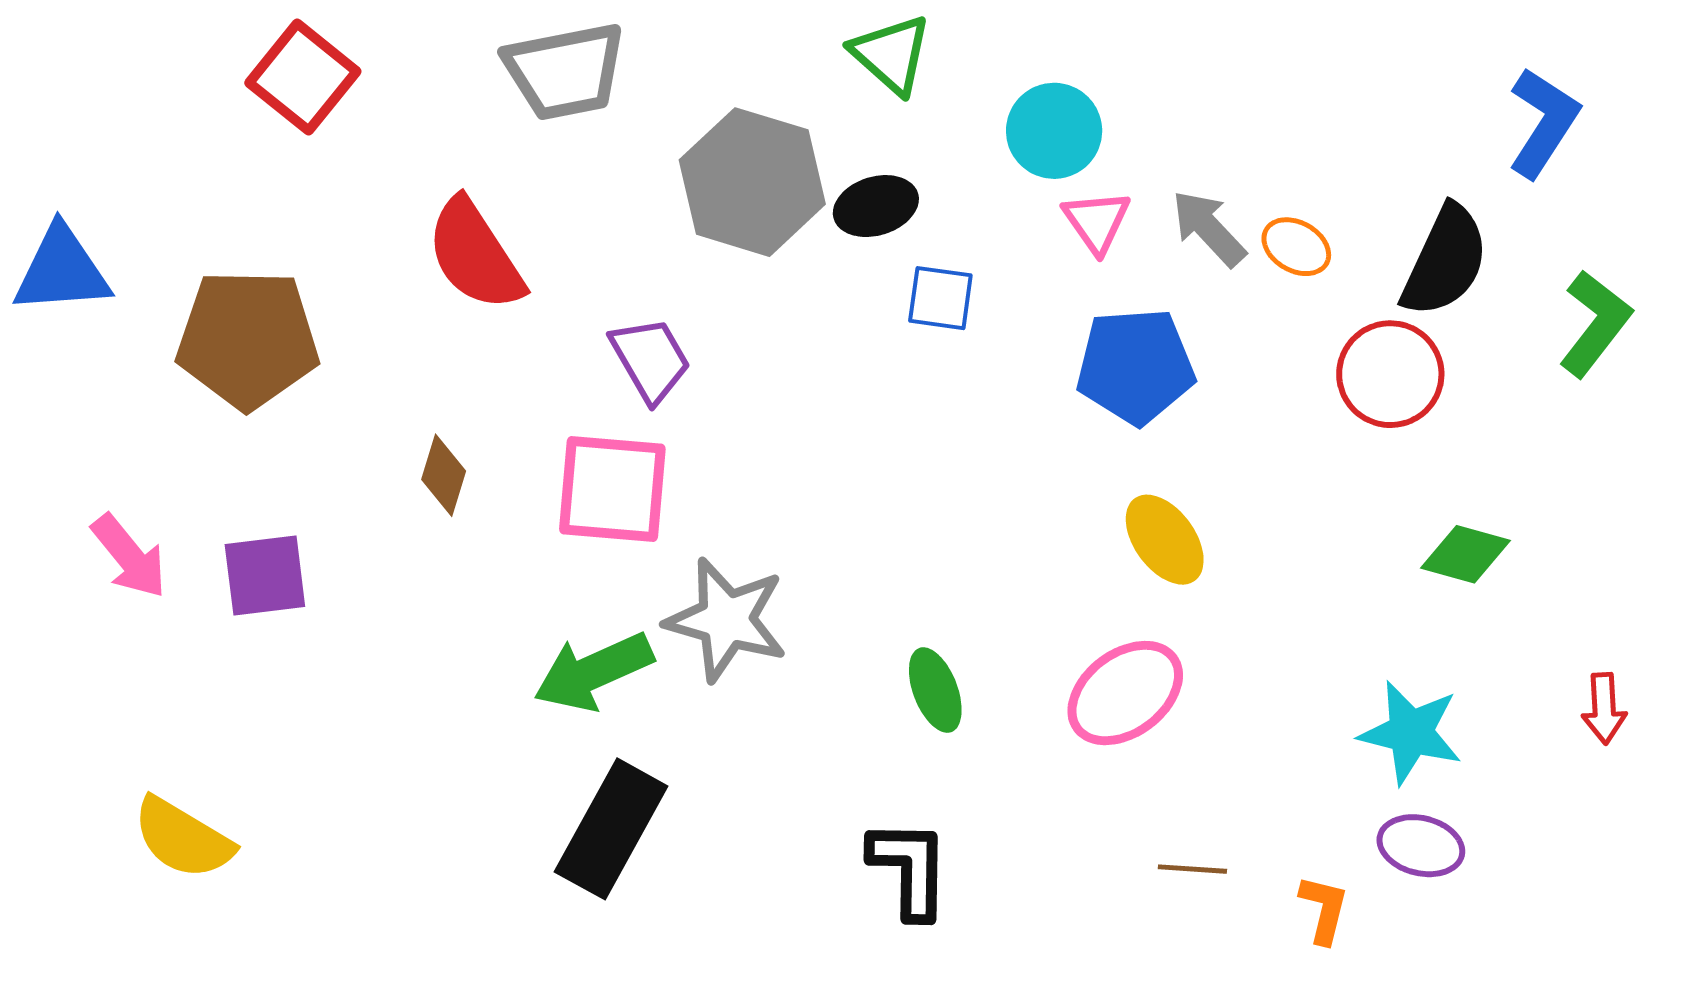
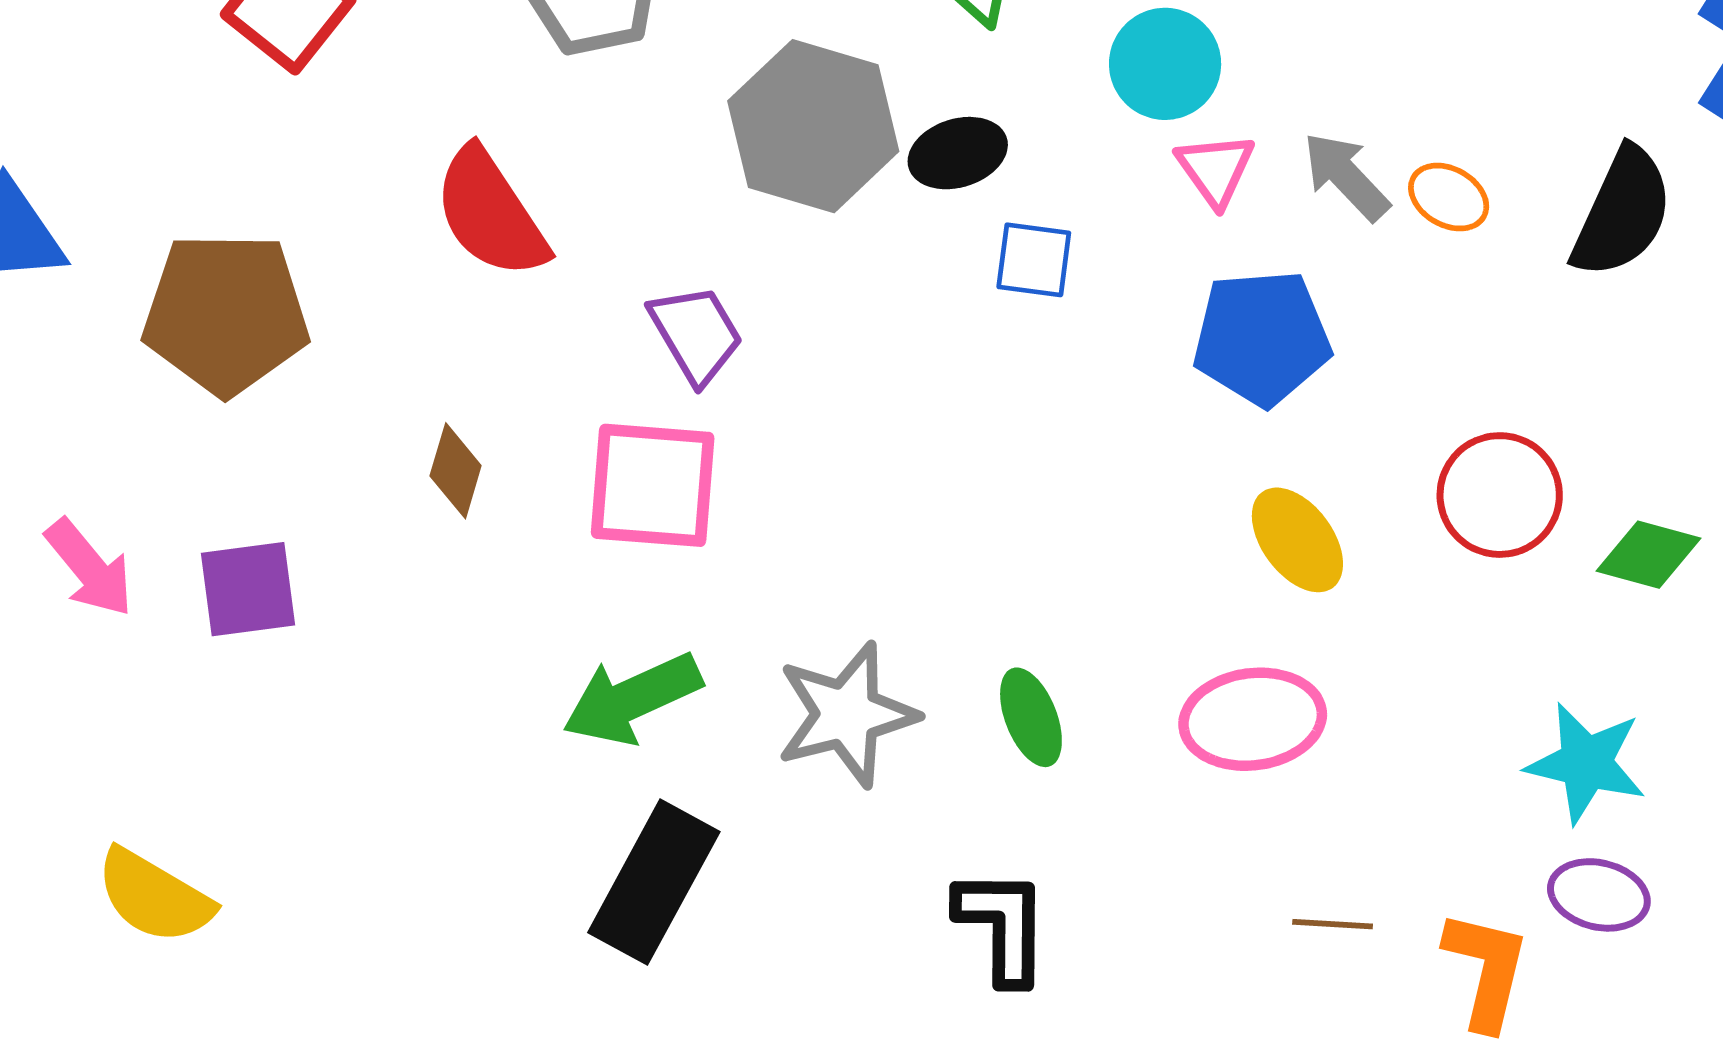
red circle: (1390, 374) -> (1500, 495), moved
gray star: (726, 620) -> (847, 715), moved, turned -30
pink ellipse: (1125, 693) -> (1253, 719), turned 30
orange L-shape: (1324, 909) -> (1486, 970), size x1.5

